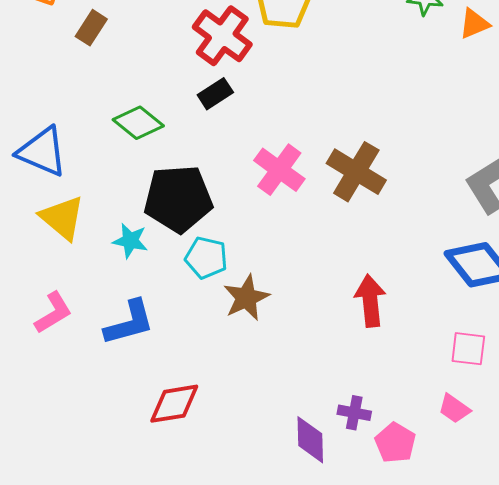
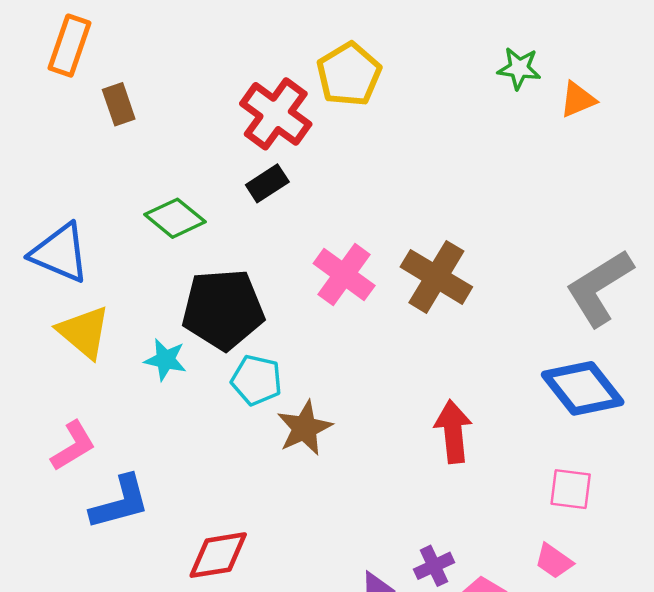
brown rectangle: (91, 28) -> (119, 104), turned -52
blue L-shape: (129, 323) -> (120, 502), moved
purple cross: (354, 413) -> (434, 566), turned -36

